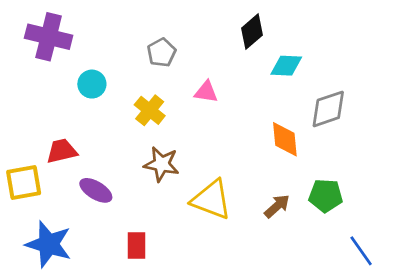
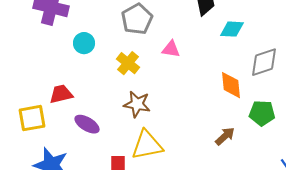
gray pentagon: (161, 53) -> (137, 19), size x1.4
green pentagon: (326, 196) -> (262, 113), moved
yellow triangle: (211, 200) -> (147, 145), moved, turned -32

